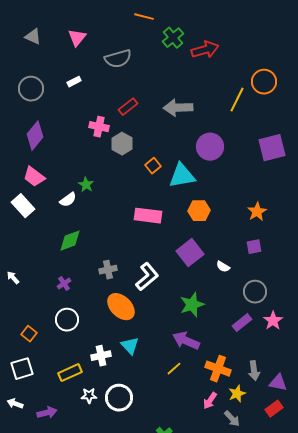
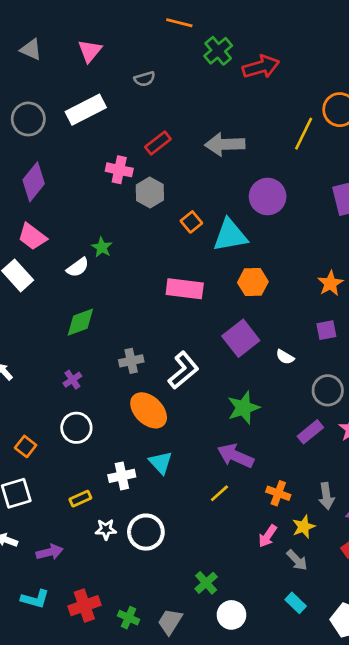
gray semicircle: (118, 59) -> (145, 79), size x0.6
white rectangle: (74, 82) -> (86, 110), size x2.0
orange cross: (218, 369) -> (278, 493), size x0.7
yellow rectangle: (70, 373) -> (80, 499), size x0.7

